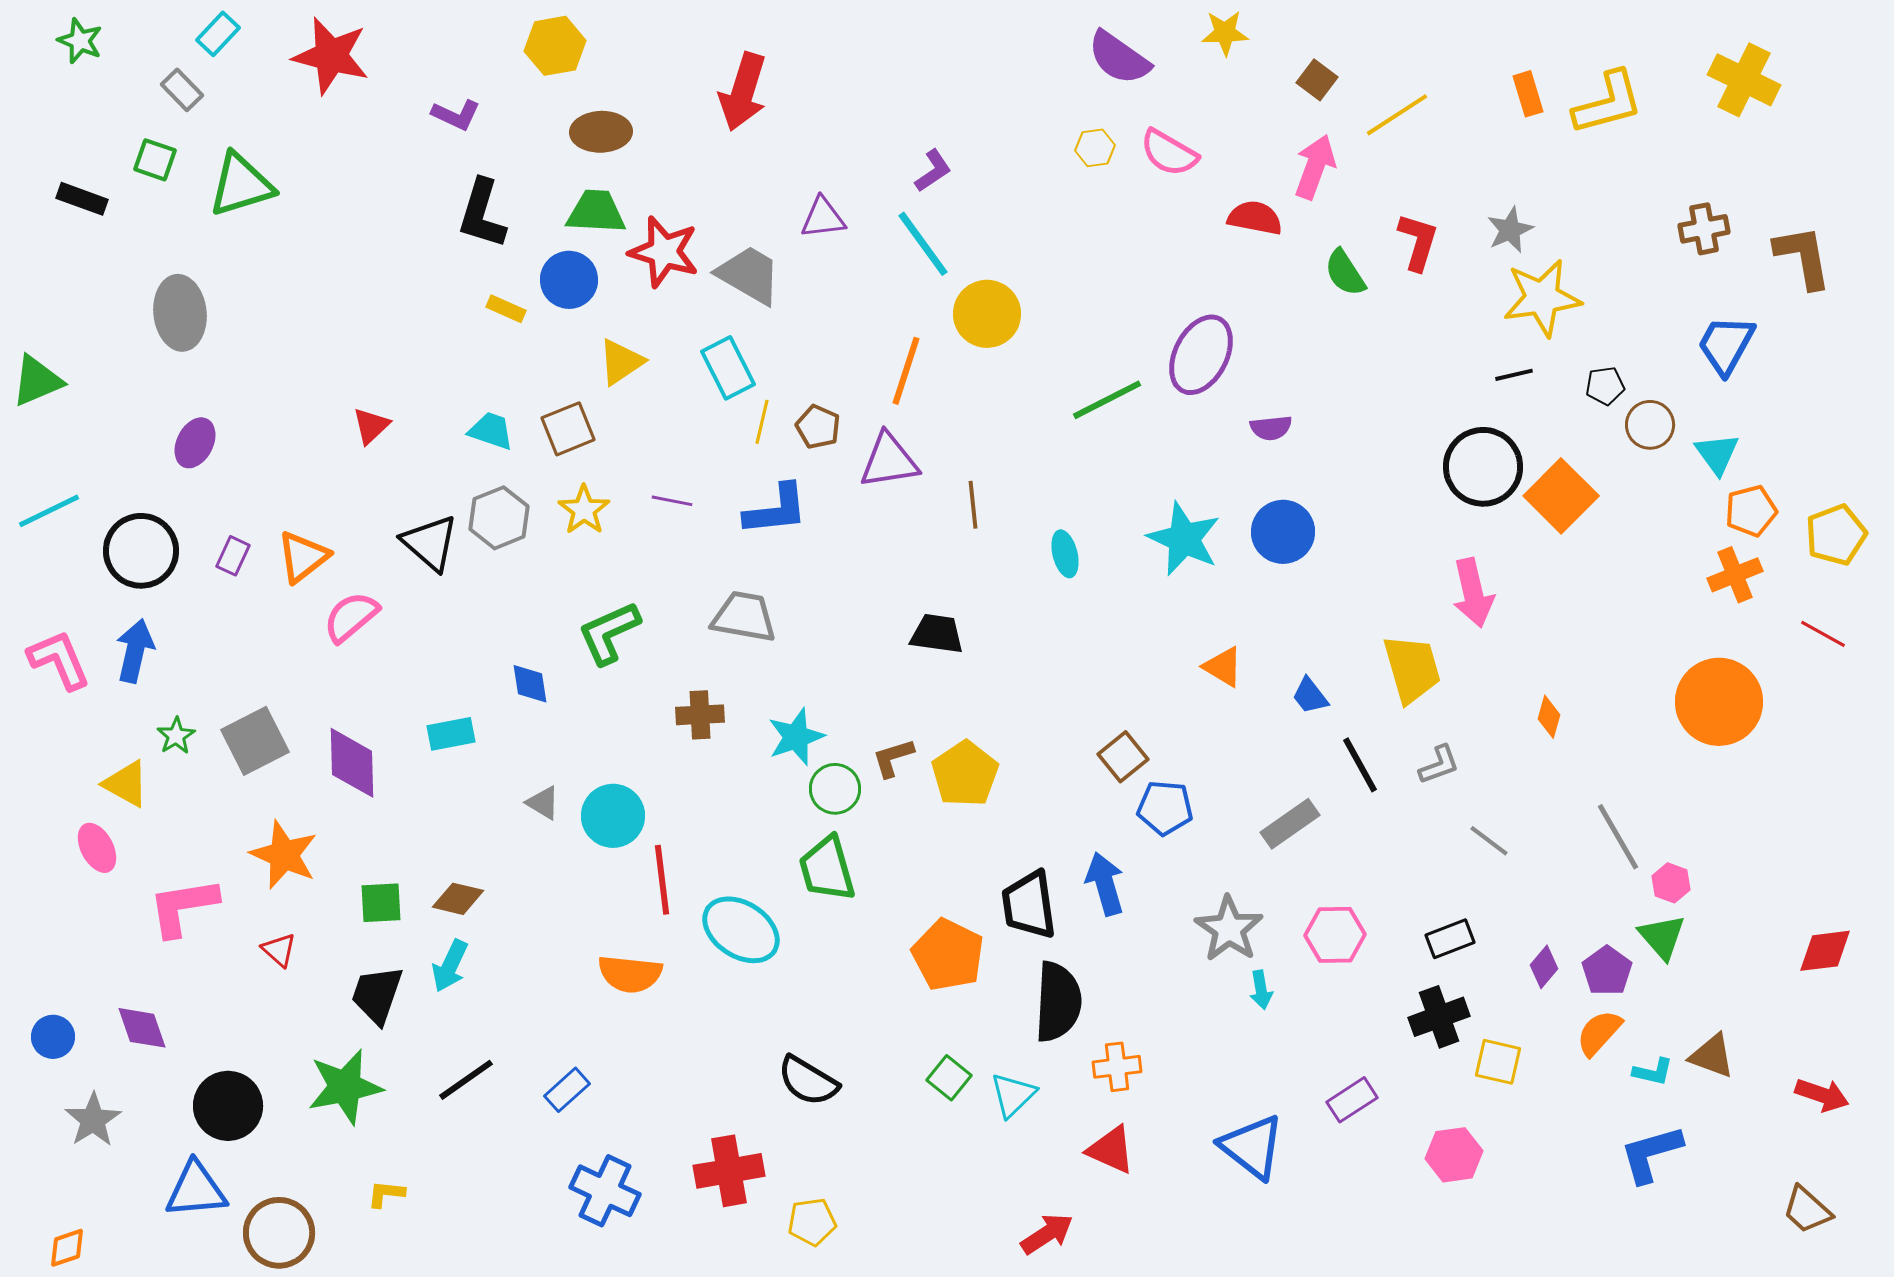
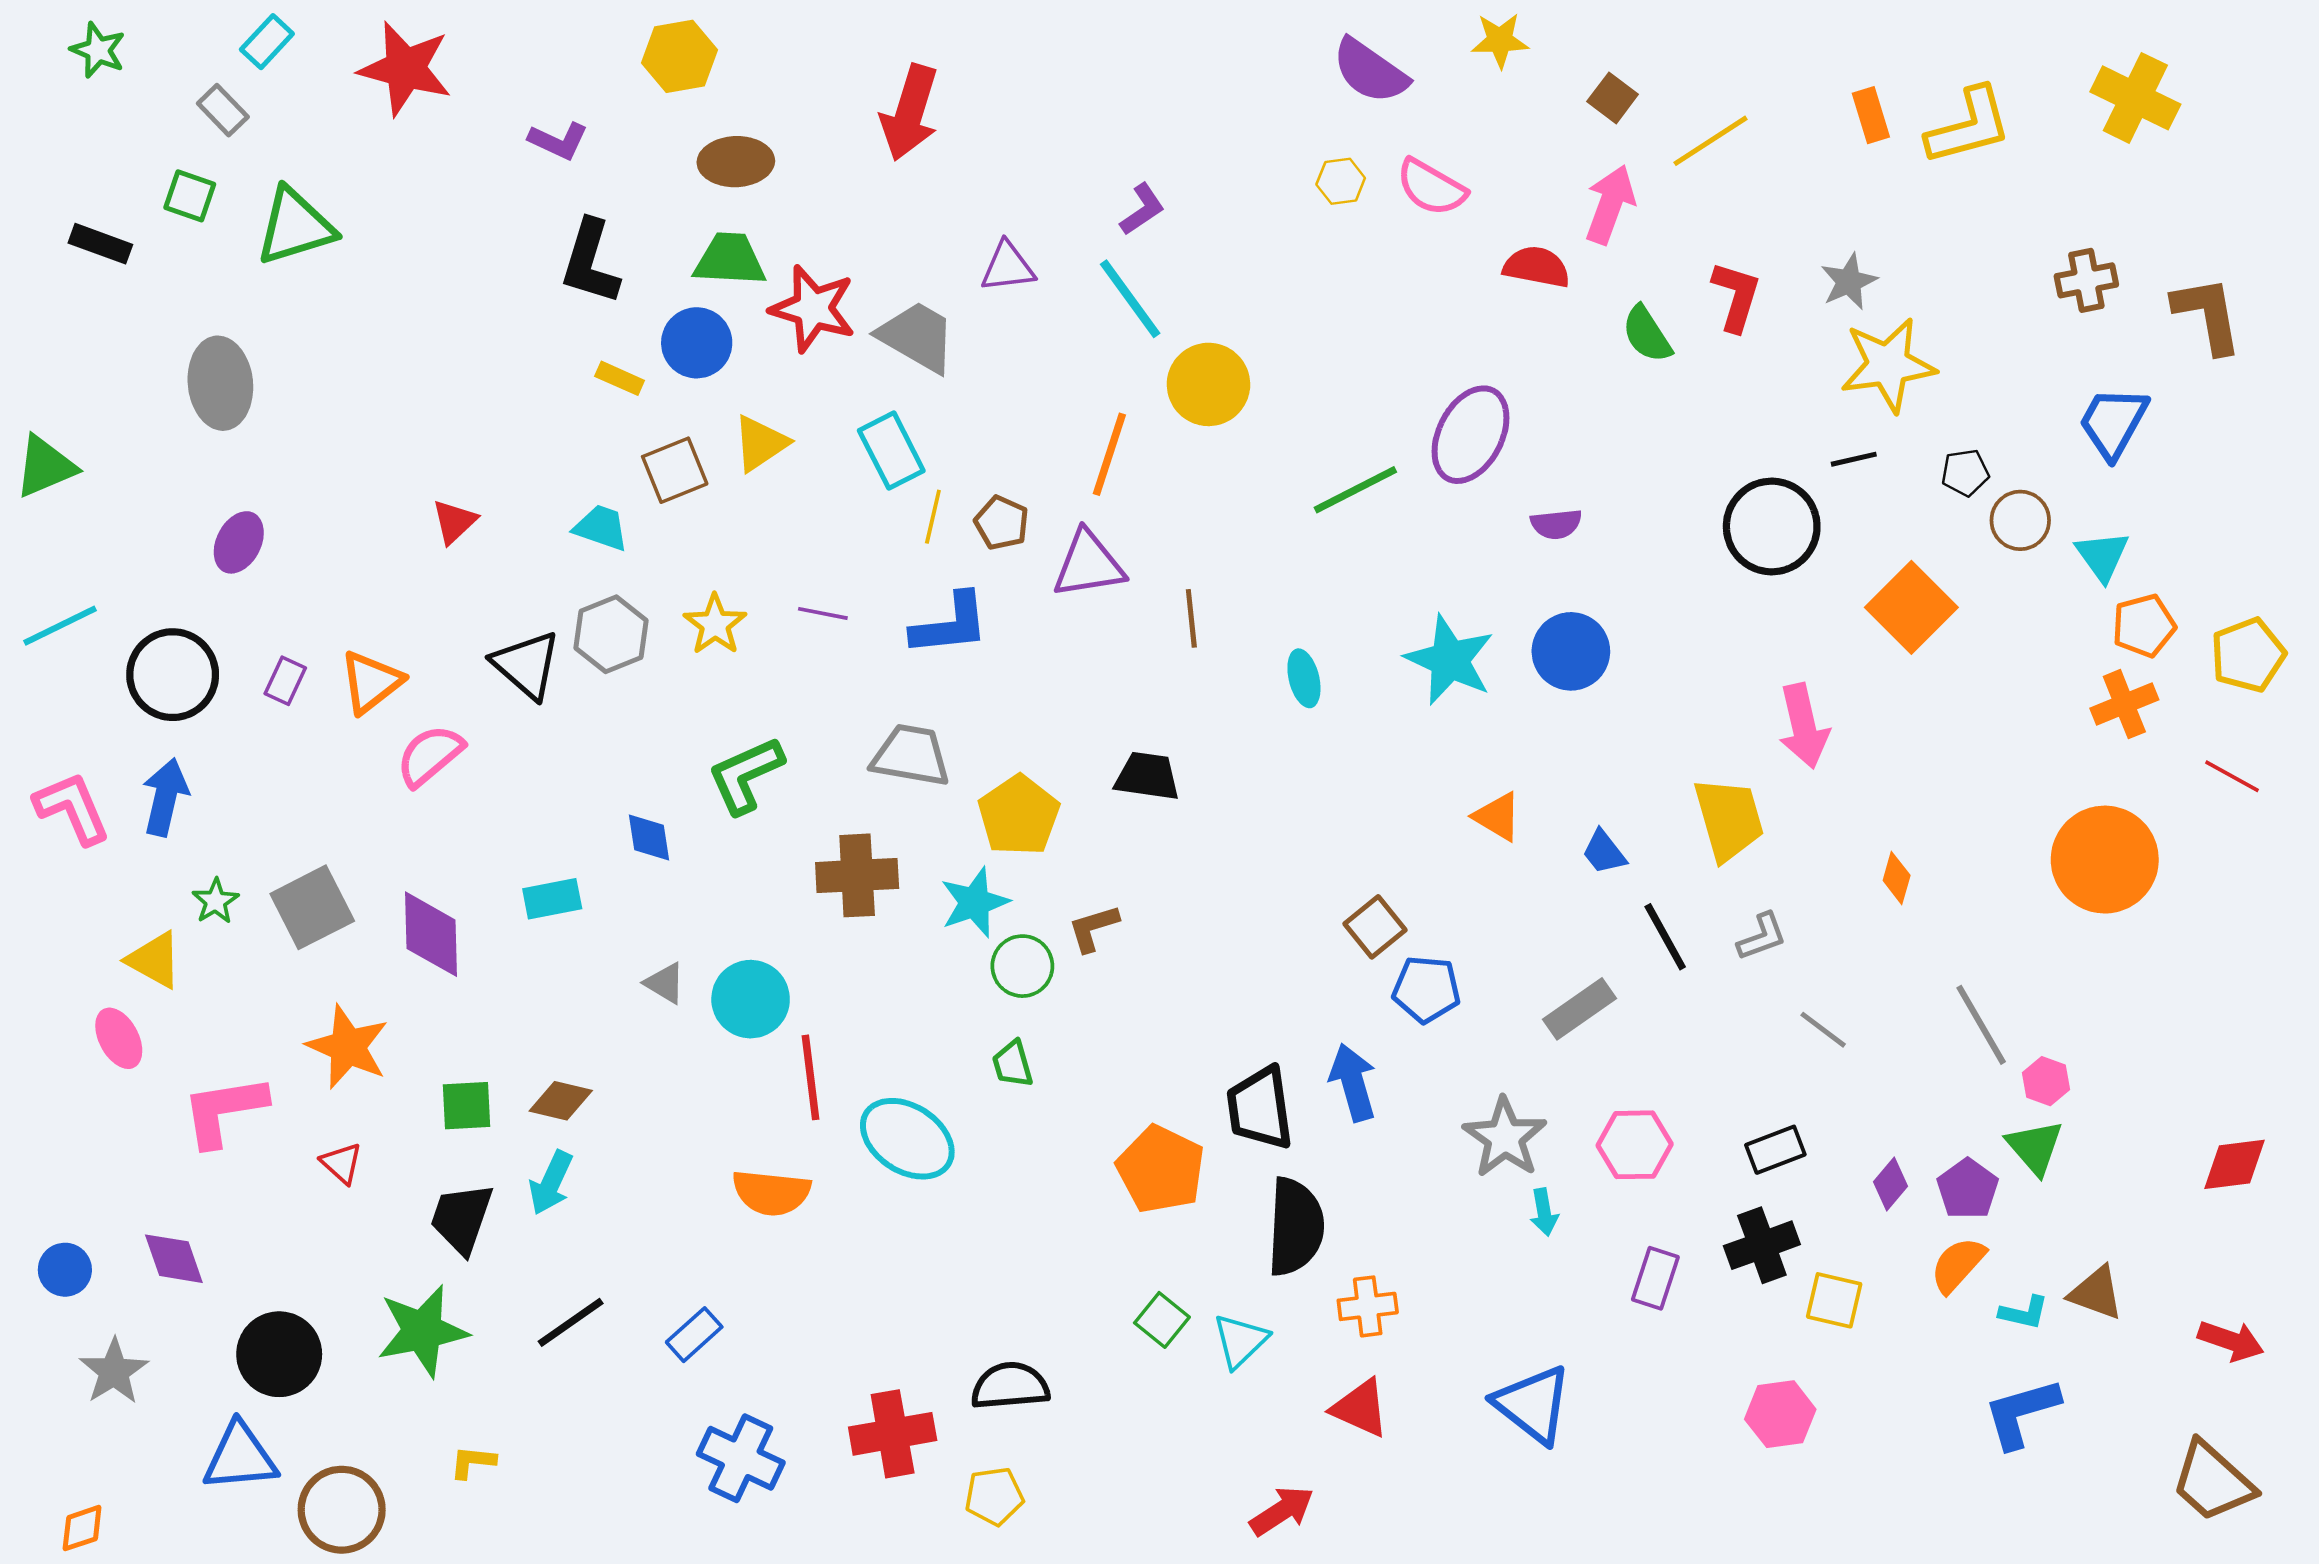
brown square: (568, 429) -> (675, 470), moved
black circle: (1483, 467) -> (1772, 526), moved
brown cross: (700, 715) -> (857, 875), size x1.4
yellow pentagon: (965, 774) -> (1019, 815), moved
green trapezoid: (827, 869) -> (1013, 1064), size x0.6
black semicircle: (808, 1081) -> (1010, 1386), moved, turned 144
purple rectangle: (1352, 1100) -> (1655, 1278), moved, turned -39
brown trapezoid: (1807, 1210) -> (2212, 1482), size x1.4

